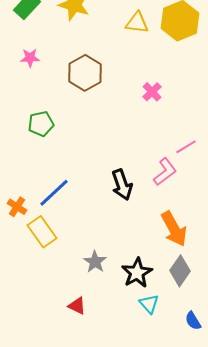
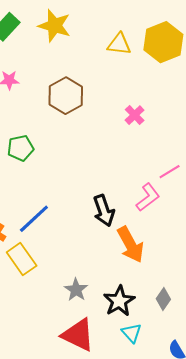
orange arrow: (174, 229) -> (130, 245), moved
gray diamond: (180, 271) -> (163, 299), size x0.7
red triangle: (77, 306) -> (78, 335), moved, size x1.8

